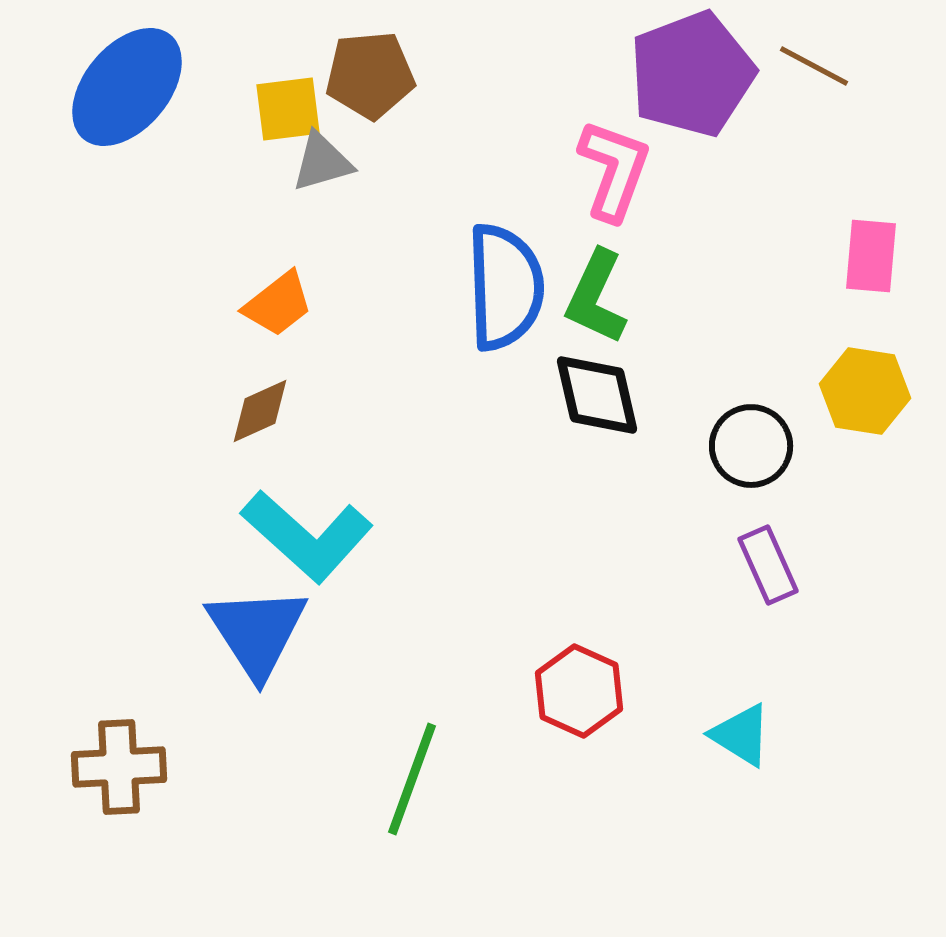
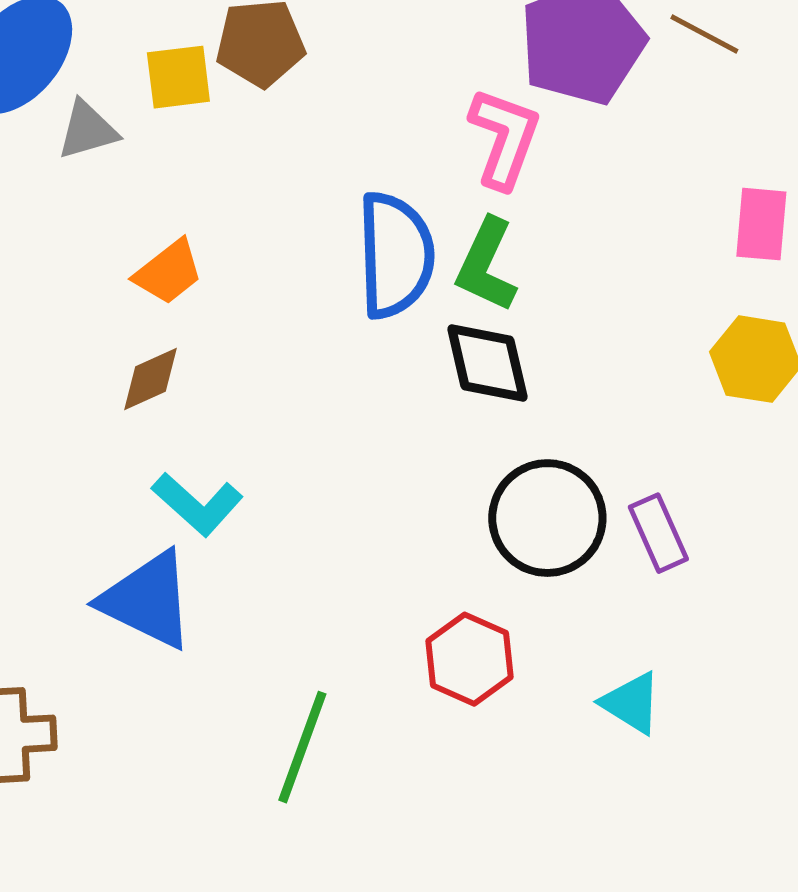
gray triangle: (322, 162) -> (87, 130), moved
black circle: (751, 446) -> (547, 518), moved, size x1.4
cyan L-shape: (307, 536) -> (197, 504), size x0.7
blue triangle: (257, 632) -> (147, 600), turned -31

